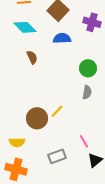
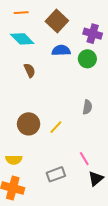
green circle: (88, 68) -> (87, 59), moved
brown circle: (37, 118) -> (29, 124), moved

